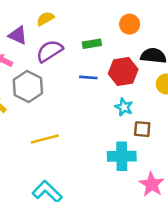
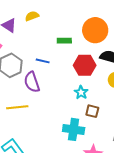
orange circle: (130, 24) -> (95, 30), size x1.6
purple semicircle: (50, 51) -> (32, 82), moved, turned -85
blue line: (88, 77) -> (43, 61), moved

